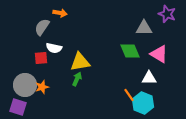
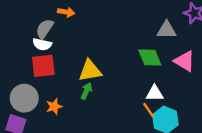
white semicircle: (54, 48) -> (42, 44), moved
red square: (41, 58) -> (43, 66), size x1.5
white triangle: (149, 78) -> (155, 93), moved
orange star: (42, 87) -> (54, 107), moved

